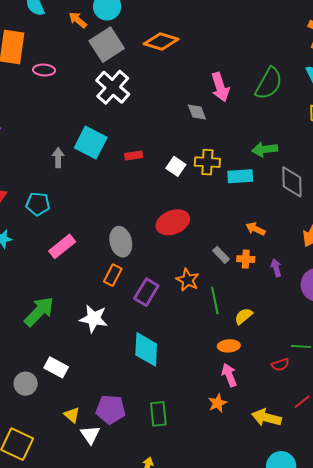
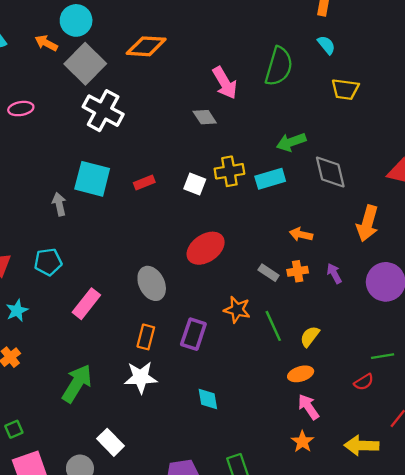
orange rectangle: (113, 275) -> (146, 337), moved
cyan diamond: (146, 349) -> (208, 399), size x0.6
white rectangle: (56, 367) -> (110, 442), turned 30

